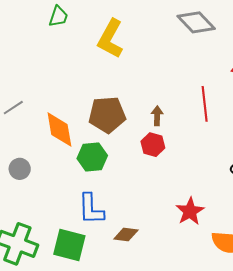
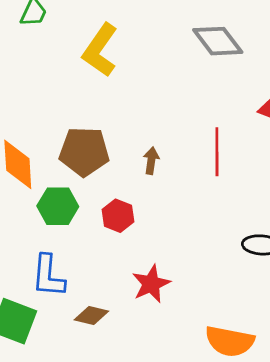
red hexagon: (153, 145) -> (118, 216), moved
red star: (190, 211) -> (151, 284), moved

